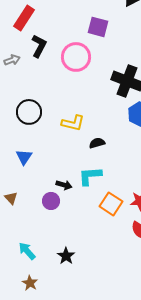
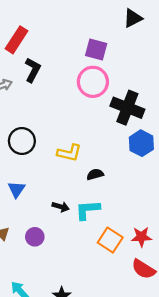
pink circle: (76, 57) -> (93, 82), moved
black arrow: (64, 185) -> (61, 207), moved
purple circle: (51, 201) -> (35, 237), moved

